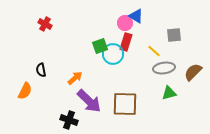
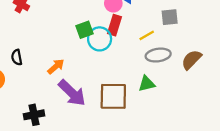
yellow line: (154, 51) -> (147, 35), turned -72
green triangle: (169, 93) -> (147, 84), moved
black cross: (69, 120) -> (34, 115), moved, turned -30

